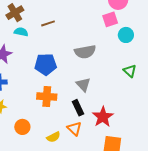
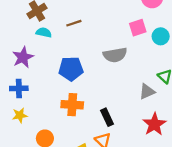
pink square: (110, 19) -> (138, 28), moved
gray triangle: (83, 85) -> (147, 92), moved, turned 49
red star: (103, 117) -> (154, 124), moved

